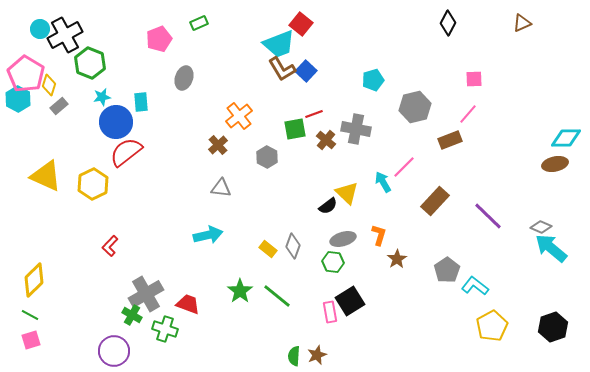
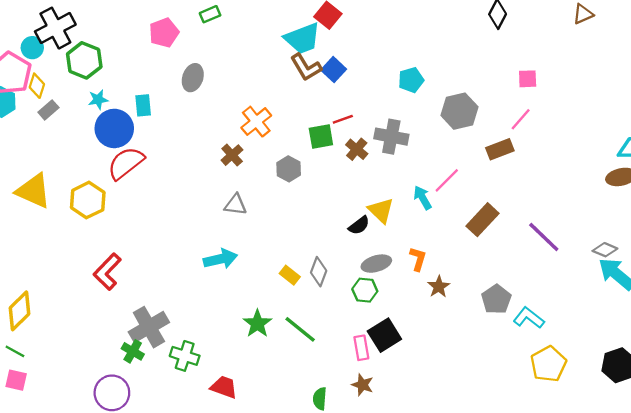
cyan circle: (40, 29) -> (32, 48), moved
red L-shape: (110, 246) -> (107, 272), size x1.5
red trapezoid: (188, 304) -> (224, 387), moved
green cross: (165, 329) -> (185, 356), moved
pink square: (31, 340) -> (16, 380), turned 30
brown star: (317, 355) -> (362, 385), moved, turned -30

